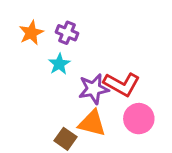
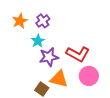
purple cross: (67, 33) -> (43, 21), turned 32
purple star: (94, 89) -> (49, 57), moved

